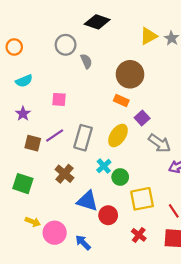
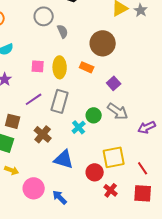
orange rectangle: (121, 101) -> (87, 67), moved
yellow ellipse: (118, 135) -> (60, 67), moved, turned -35
brown square: (33, 143) -> (13, 121), moved
gray arrow: (160, 143) -> (118, 111), moved
green circle: (120, 177) -> (94, 115), moved
red circle: (108, 215) -> (95, 172), moved
yellow arrow: (33, 222) -> (12, 170), moved

